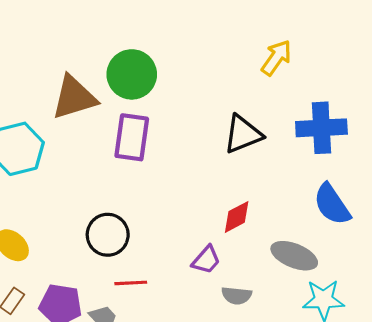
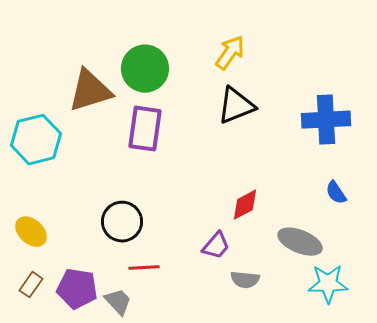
yellow arrow: (276, 58) -> (230, 53), moved
black triangle: (243, 134) -> (236, 106), moved
blue semicircle: (332, 204) -> (336, 193), size x0.6

